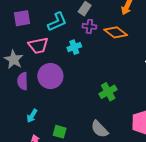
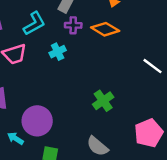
purple circle: (50, 76) -> (37, 121), moved
cyan arrow: (32, 116) -> (15, 138), turned 96

